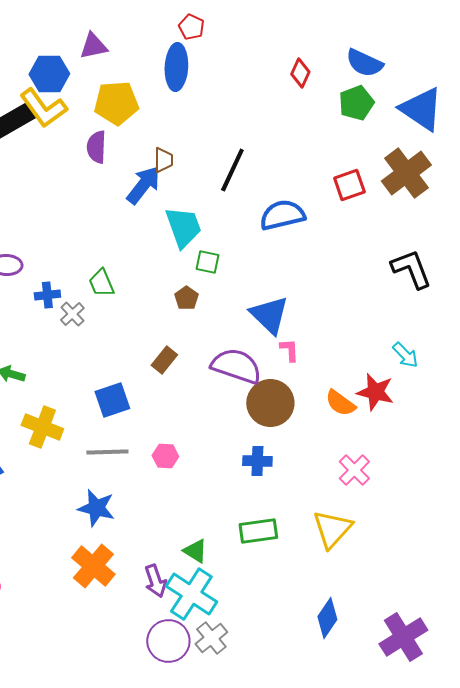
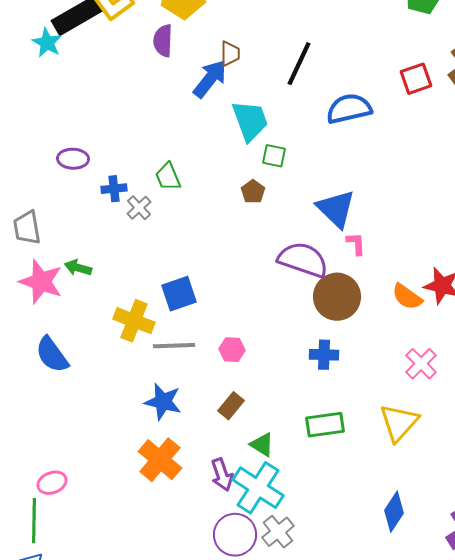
brown rectangle: (164, 360) -> (231, 406), moved
yellow cross: (42, 427) -> (134, 321), moved

